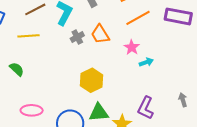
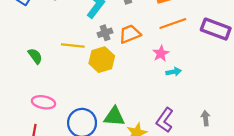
orange trapezoid: (100, 34) -> (130, 34), turned 90
yellow line: (28, 36) -> (73, 46), moved
yellow hexagon: (91, 80) -> (102, 60), moved

